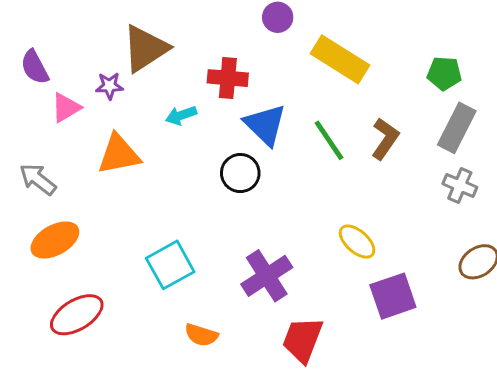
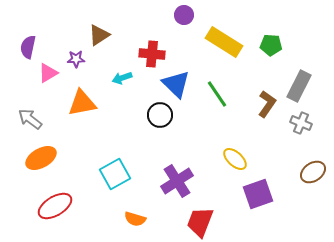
brown triangle: (145, 48) -> (99, 35), size x0.7
purple semicircle: (35, 67) -> (28, 47), turned 40
green pentagon: (444, 73) -> (271, 45), moved
brown L-shape: (385, 139) -> (267, 104), moved

